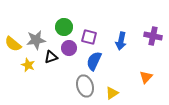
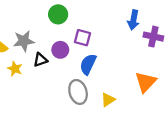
green circle: (64, 27) -> (58, 14), moved
blue arrow: (121, 41) -> (133, 20), moved
orange triangle: (146, 77) -> (146, 82), size x1.5

